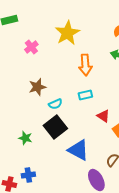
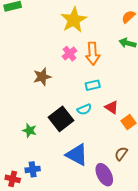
pink cross: (31, 47) -> (69, 54), moved
cyan semicircle: (55, 104) -> (84, 109), moved
blue triangle: (78, 150) -> (77, 155), moved

